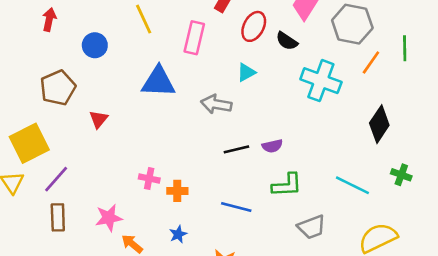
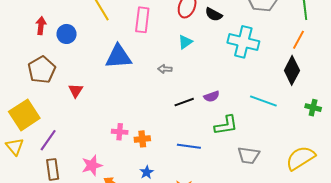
red arrow: (49, 20) -> (41, 26), moved
orange line: (371, 62) -> (299, 40), moved
gray arrow: (216, 104) -> (165, 69), size x0.6
cyan line: (352, 185) -> (263, 101), moved
gray trapezoid: (312, 227) -> (249, 155), turned 35

